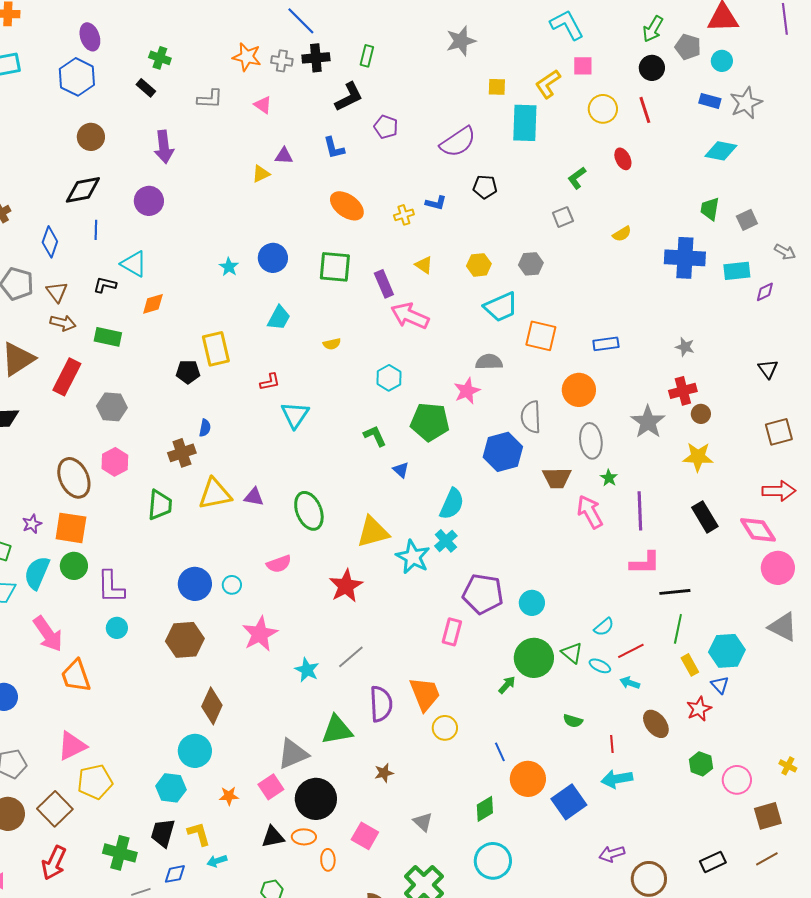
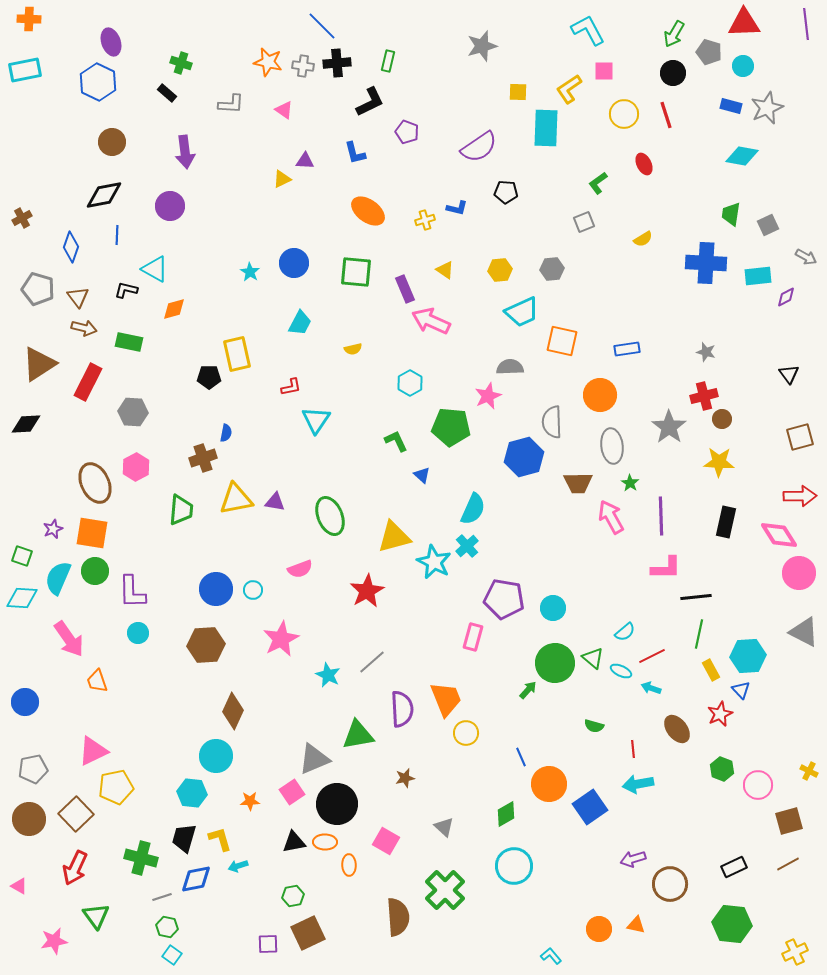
black rectangle: (705, 517) -> (726, 522), turned 44
orange trapezoid: (76, 676) -> (97, 681), size x0.7
blue diamond: (175, 874) -> (196, 879), size x1.4

